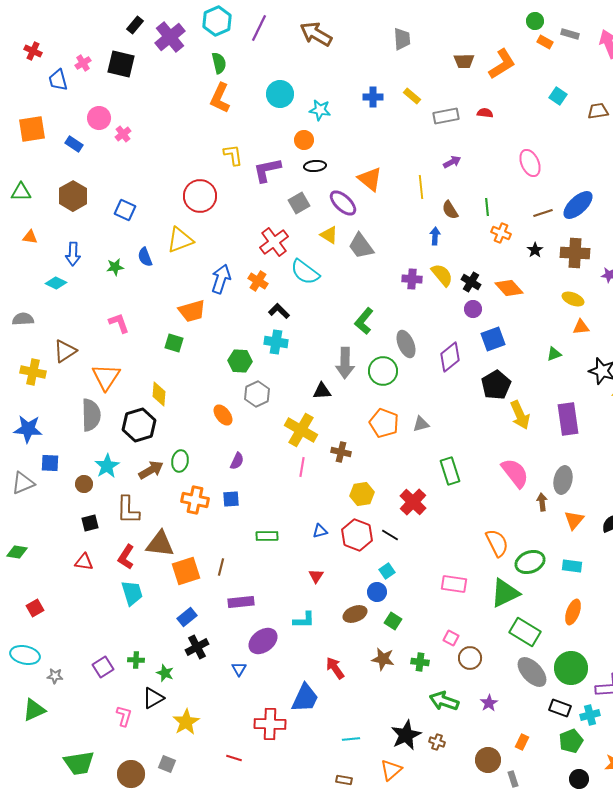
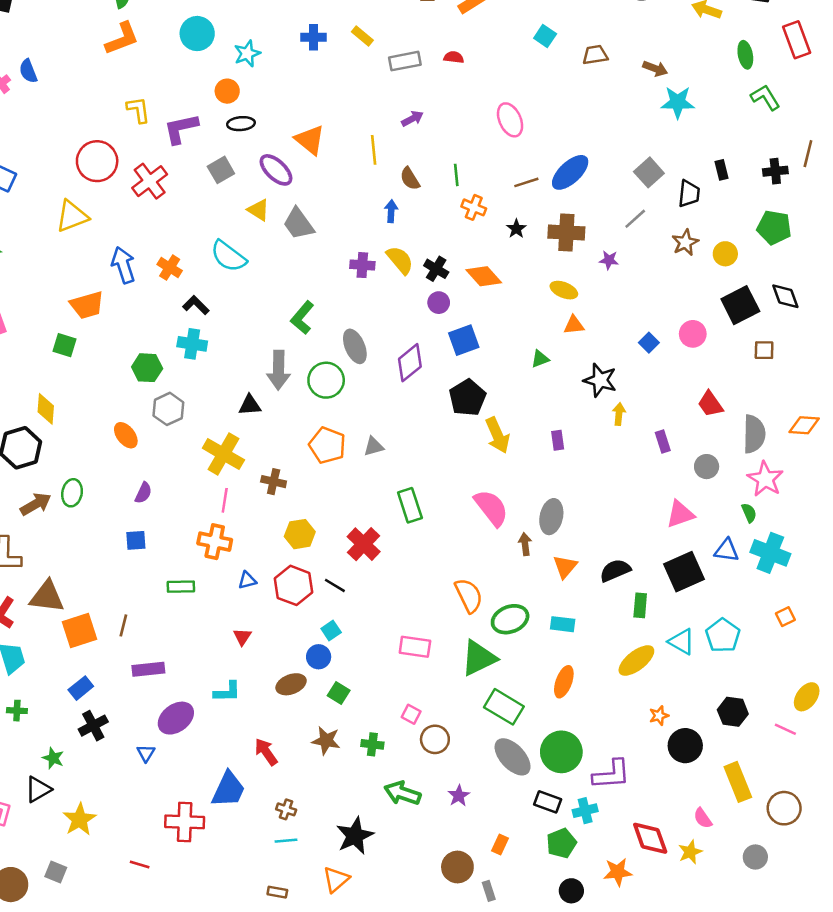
orange L-shape: (220, 98) -> (122, 39), turned -136
cyan star: (320, 110) -> (247, 54), turned -30
red cross: (274, 242) -> (150, 181), moved
blue semicircle: (145, 257) -> (28, 71), moved
blue arrow: (221, 279) -> (123, 265), turned -36
purple rectangle: (568, 419) -> (558, 440), size x0.5
orange cross: (195, 500) -> (215, 542), moved
green cross: (136, 660) -> (17, 711), moved
brown cross: (437, 742) -> (286, 809), moved

